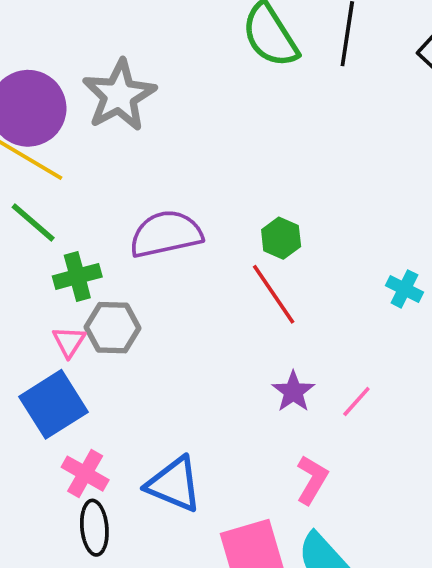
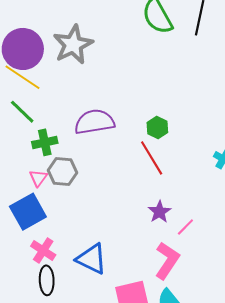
pink line: (356, 402) -> (185, 227), moved
pink L-shape: (312, 480) -> (167, 261), size x1.4

